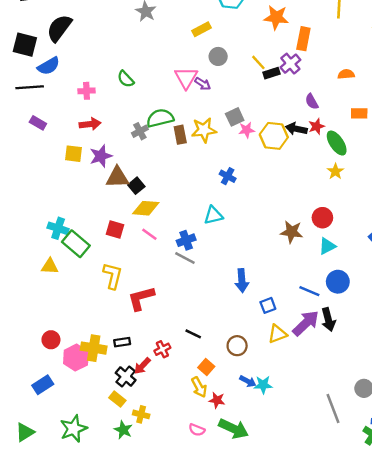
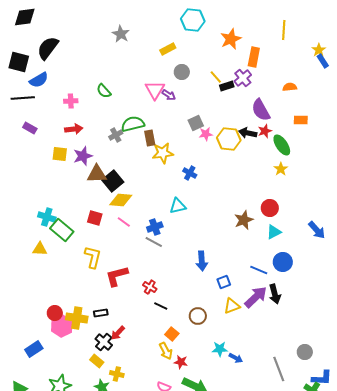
orange star: (276, 17) -> (231, 39), turned -30
purple semicircle: (312, 102) -> (261, 110), size x1.6
yellow star: (204, 130) -> (163, 153), moved
black square: (136, 186) -> (113, 181), size x1.5
brown star: (292, 232) -> (244, 220), turned -30
red circle: (51, 340) -> (55, 313), moved
red cross: (162, 349) -> (150, 287), moved, turned -32
blue arrow: (248, 381) -> (236, 358), moved

